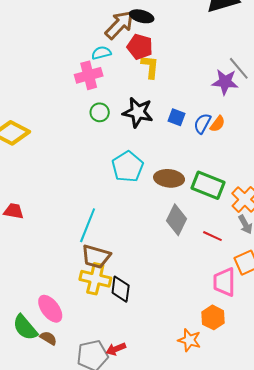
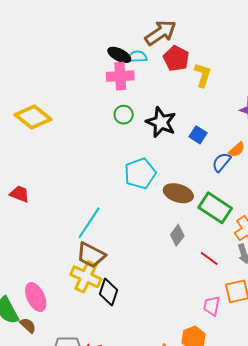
black ellipse: (142, 16) -> (119, 55), moved
yellow L-shape: (150, 67) -> (203, 75), moved
blue semicircle: (202, 124) -> (221, 162), moved
gray diamond: (176, 220) -> (177, 235), size x0.7
pink trapezoid: (224, 282) -> (212, 306), size x0.7

